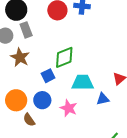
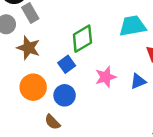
cyan trapezoid: (83, 83) -> (132, 26), moved
orange circle: (16, 100) -> (33, 87), moved
pink star: (69, 108) -> (106, 77), moved, turned -30

